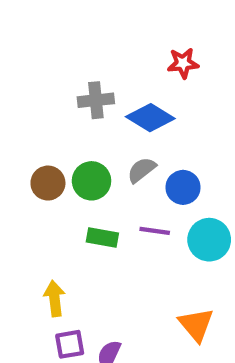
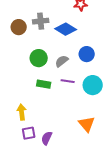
gray semicircle: (142, 170) -> (62, 61), moved
brown circle: (48, 183) -> (19, 27), moved
blue circle: (183, 187) -> (87, 54), moved

